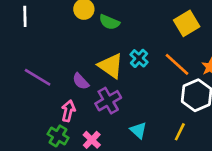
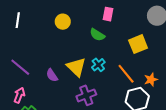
green semicircle: (109, 22) -> (97, 35), moved
purple cross: (108, 101) -> (86, 95), moved
pink arrow: (68, 111) -> (19, 95), moved

